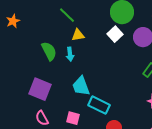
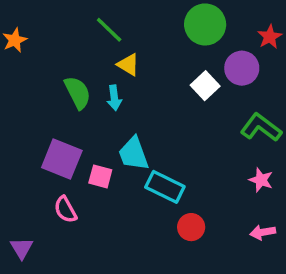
white square: (115, 34) -> (205, 86), moved
yellow triangle: (78, 35) -> (128, 65), turned 40
pink square: (73, 118) -> (100, 176), moved

